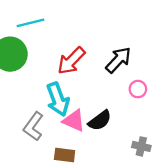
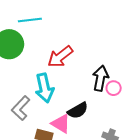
black arrow: (118, 60) -> (100, 78), moved, turned -40
pink triangle: (74, 121) -> (61, 124), moved

